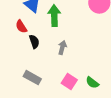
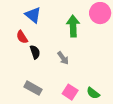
green arrow: (54, 16) -> (73, 26), moved
gray arrow: (62, 48) -> (63, 58), turned 128

